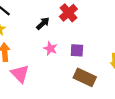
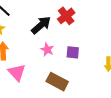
black arrow: (43, 23) -> (41, 25), size x1.5
brown rectangle: (85, 77) -> (57, 82), moved

